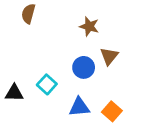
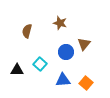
brown semicircle: (28, 14) -> (27, 31), moved
brown star: (89, 26) -> (60, 23), moved

